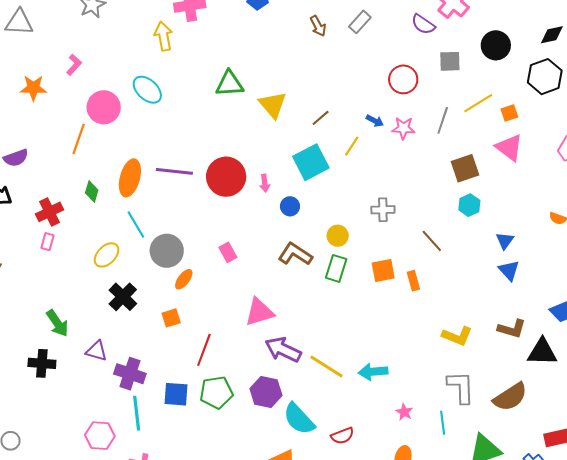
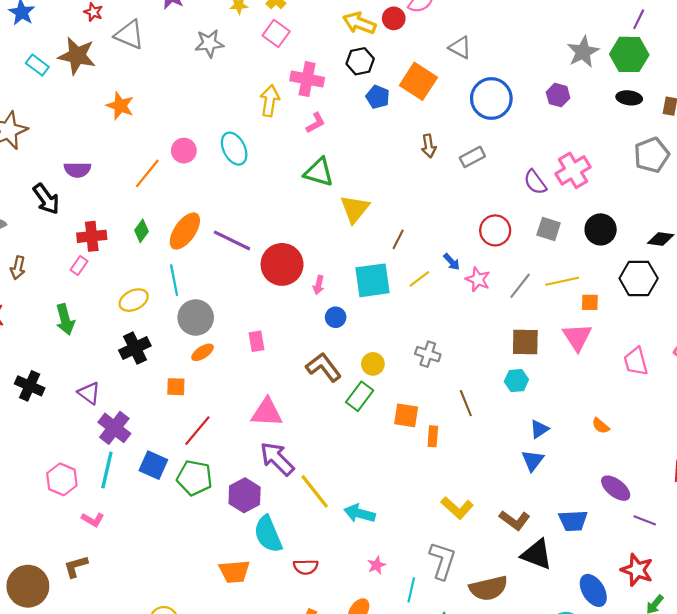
pink L-shape: (74, 65) -> (316, 123), moved
pink circle: (104, 107) -> (184, 151), size x0.7
brown line: (321, 118) -> (398, 239), turned -42
green arrow: (57, 323) -> (65, 319), moved

